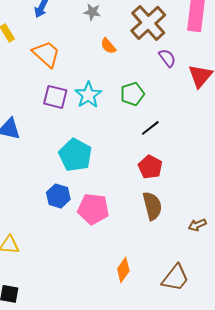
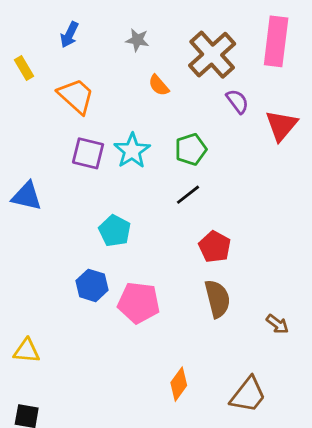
black line: (150, 128) -> (188, 195), moved
cyan pentagon: (75, 155) -> (115, 231), size x0.7
brown arrow: (197, 225) -> (277, 324), turned -120

